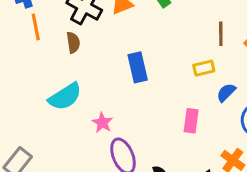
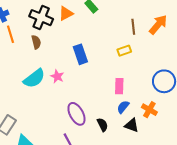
blue semicircle: (226, 93) -> (123, 107), moved
pink star: (102, 123) -> (57, 76), moved

